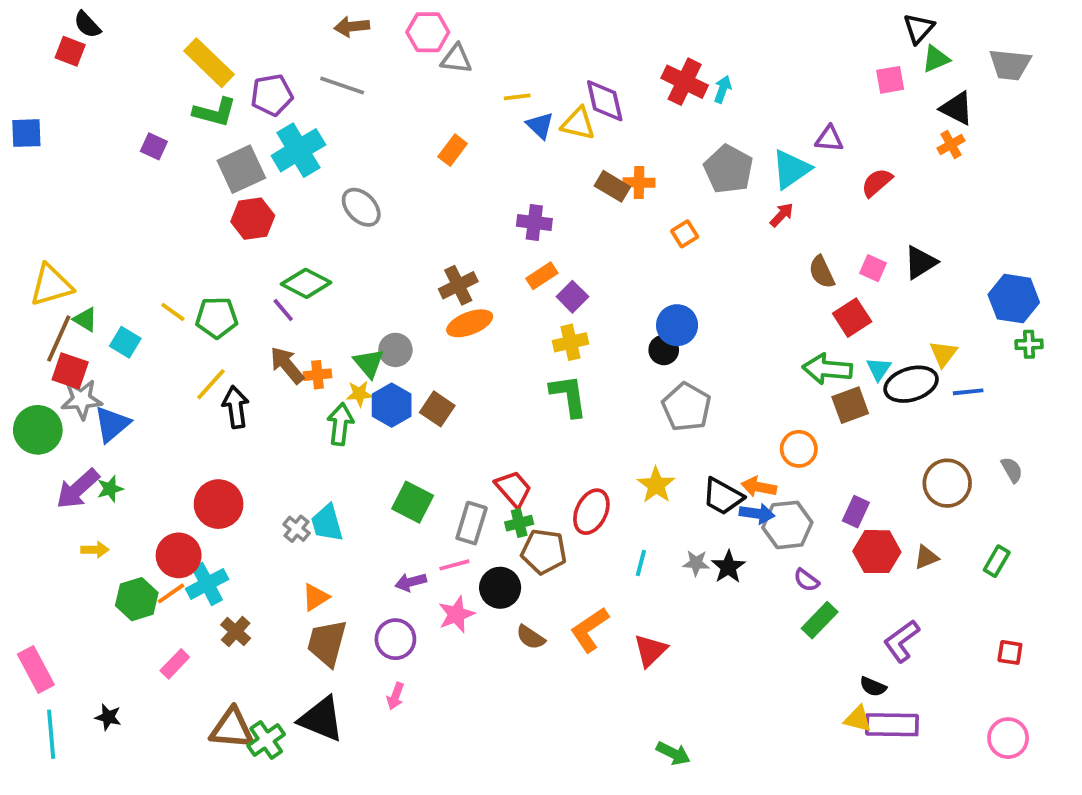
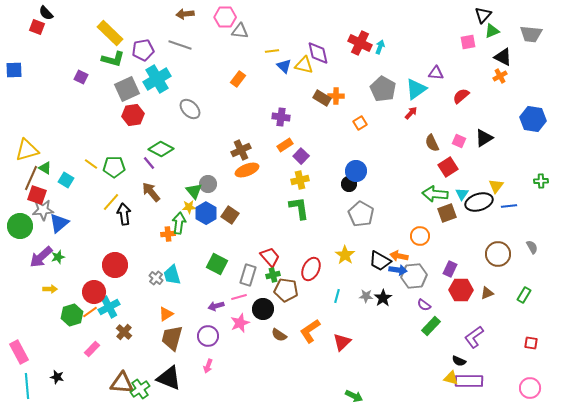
blue hexagon: (1014, 299) -> (533, 119), moved
orange cross: (317, 375) -> (168, 234), moved

